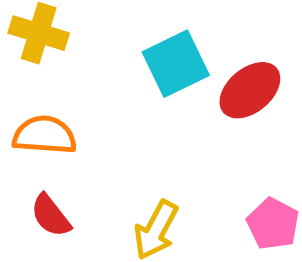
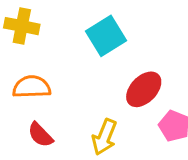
red ellipse: (250, 90) -> (144, 89), moved

